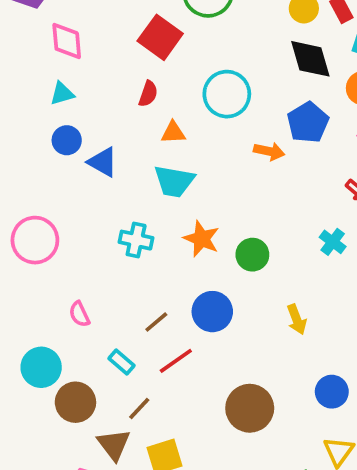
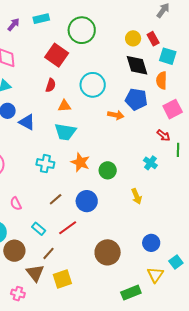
blue pentagon: (308, 122) -> (136, 99), turned -30
yellow arrow: (297, 319) -> (137, 196), moved
brown line: (156, 322) -> (56, 199), moved

